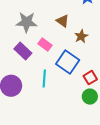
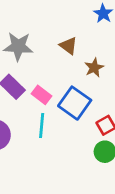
pink rectangle: (45, 44) -> (41, 95), moved

